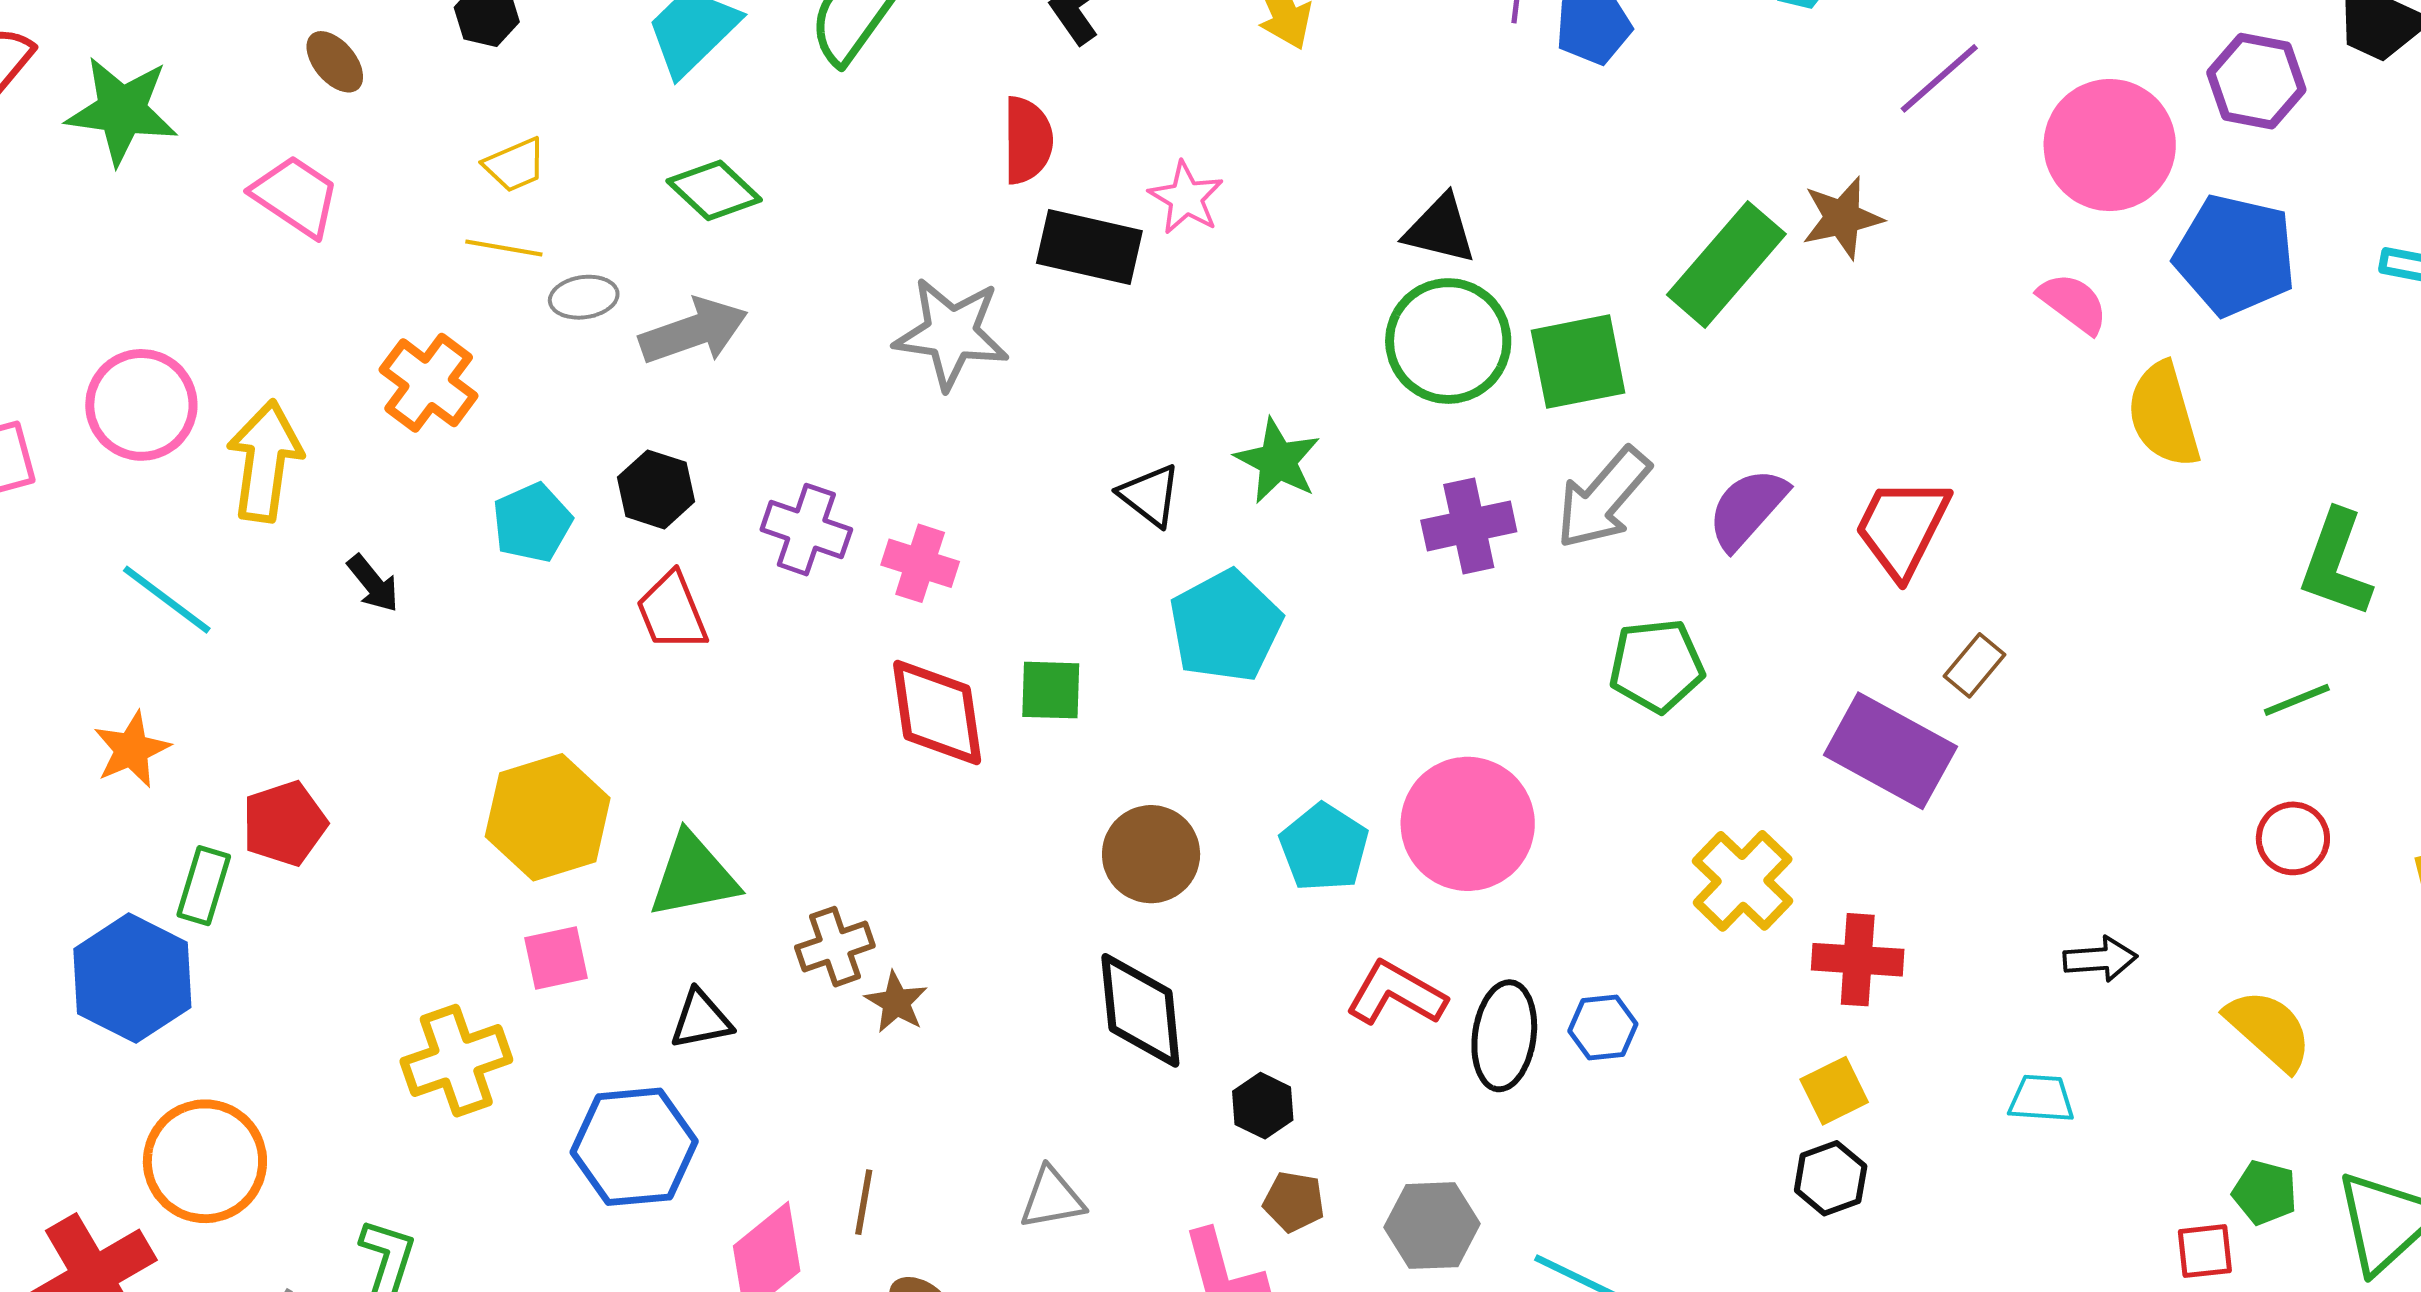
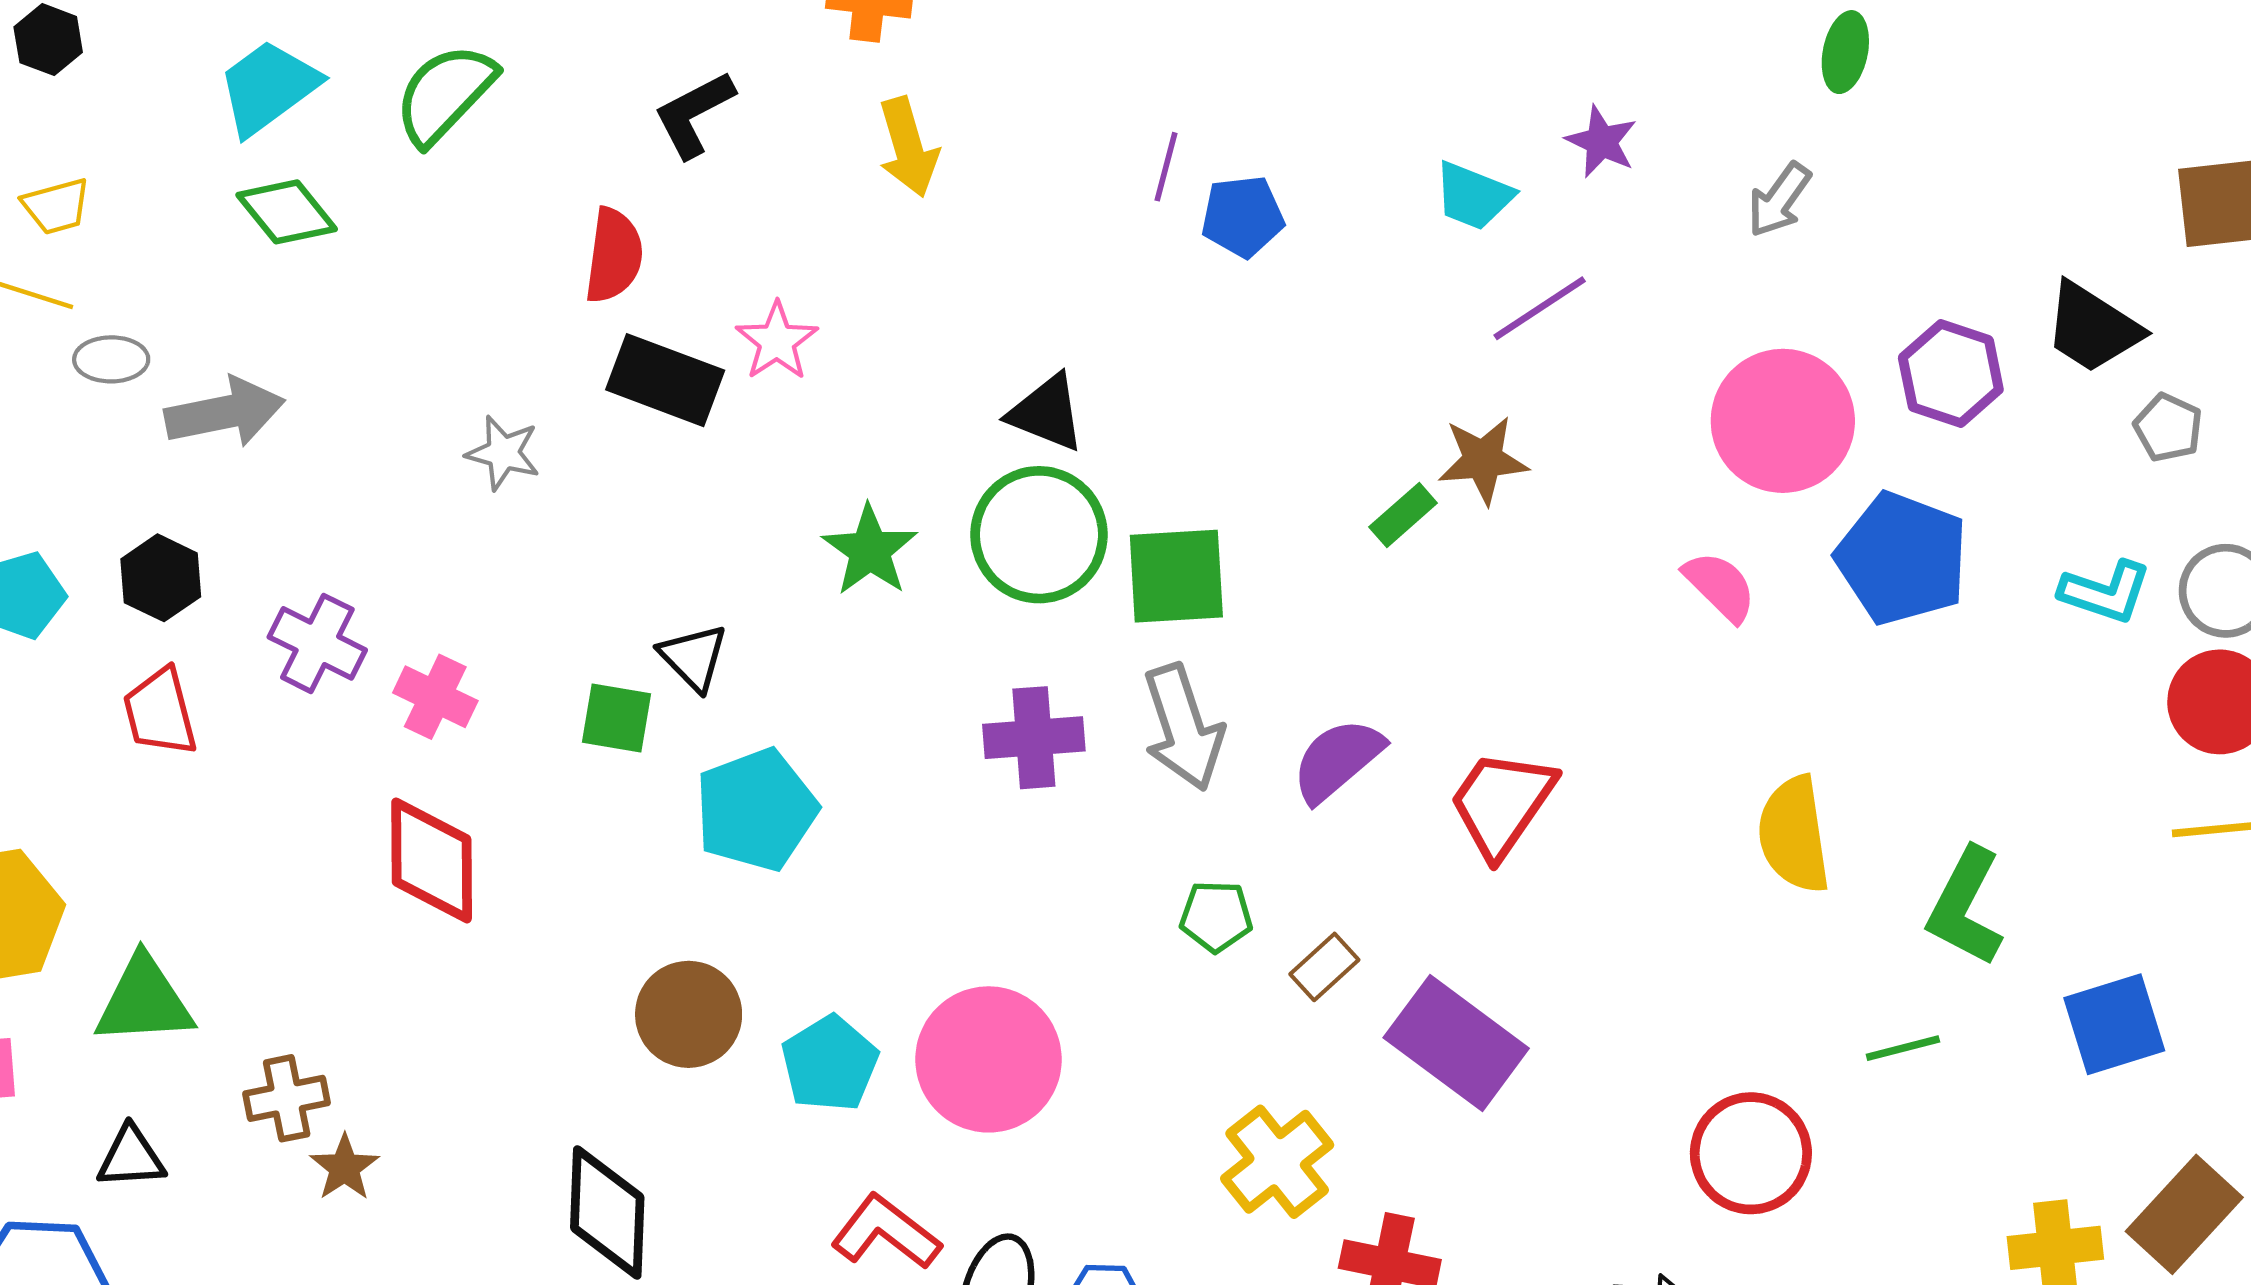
purple line: (1939, 78) -> (1540, 308), moved
green diamond: (714, 190) -> (287, 212), moved
green rectangle: (1726, 264) -> (1403, 515), moved, size x0.5
gray star: (951, 333) -> (503, 453), size x0.6
yellow semicircle: (2164, 415) -> (1794, 835), moved
green star: (1278, 461) -> (870, 550), moved
gray arrow: (1603, 498) -> (1183, 727), turned -67
brown rectangle: (1974, 665) -> (1324, 967), moved
green pentagon: (1657, 666) -> (1216, 916), size x0.7
green square: (1051, 690) -> (616, 718), moved
red circle: (2293, 838) -> (1751, 1153), moved, size x1.5
brown circle: (1151, 854) -> (689, 1014), moved

